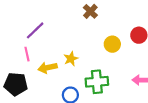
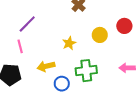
yellow star: (71, 59) -> (69, 43), moved
yellow arrow: (48, 68) -> (46, 66), moved

